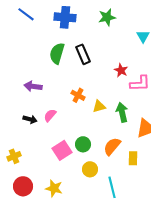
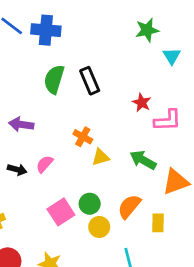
blue cross: (65, 17) -> (46, 30), moved
green star: (107, 17) -> (147, 30), moved
yellow triangle: (99, 106) -> (101, 157), moved
green arrow: (122, 112) -> (143, 160), turned -48
yellow circle: (90, 169) -> (99, 227), moved

